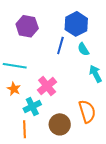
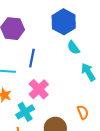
blue line: (60, 45) -> (32, 58), moved
orange semicircle: (87, 111) -> (83, 112), size x0.6

